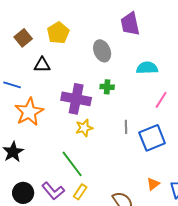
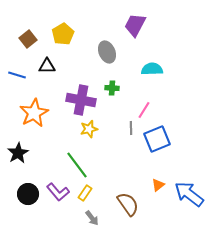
purple trapezoid: (130, 24) -> (135, 25), turned 40
blue line: (12, 85) -> (17, 75), moved
pink line: (161, 100) -> (144, 110), moved

